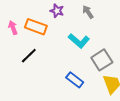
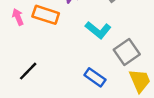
black line: (29, 56) -> (28, 71), moved

